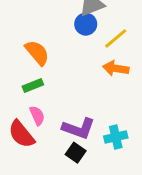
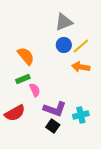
blue circle: (86, 24) -> (64, 45), moved
pink semicircle: (37, 116) -> (35, 90), moved
red semicircle: (21, 134) -> (15, 113), turned -80

